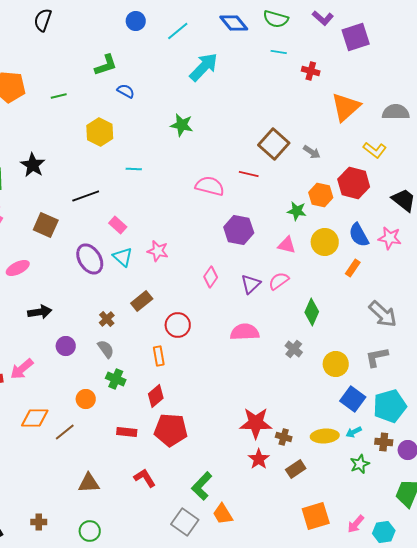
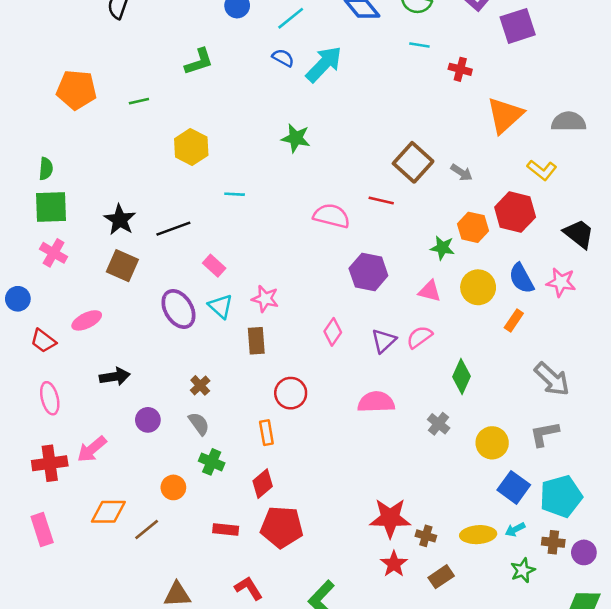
blue semicircle: (126, 91) -> (283, 58), moved
black star: (33, 165) -> (120, 220), moved
brown rectangle: (142, 301) -> (256, 341), moved, turned -55

